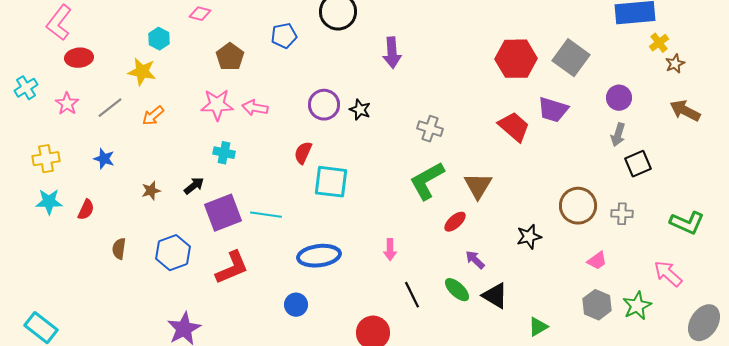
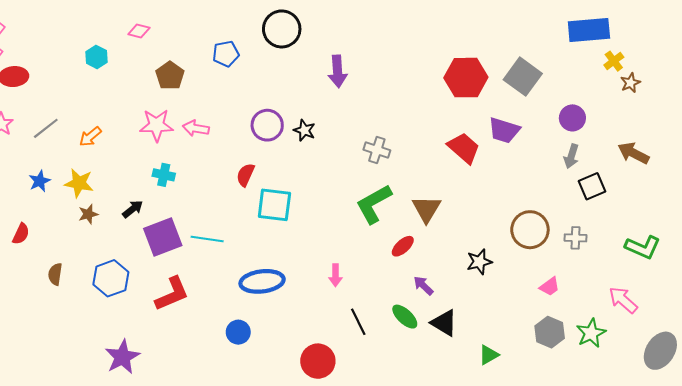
yellow star: (142, 72) -> (79, 183), moved
brown arrow: (685, 111) -> (633, 153), moved
blue star: (104, 159) -> (40, 181), turned 30

